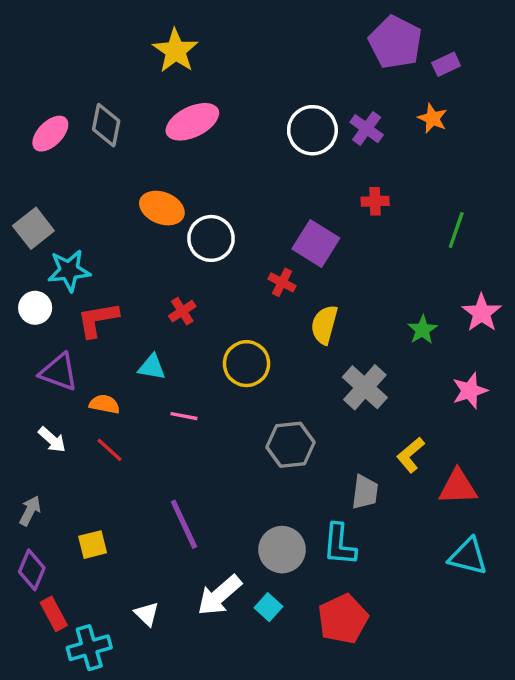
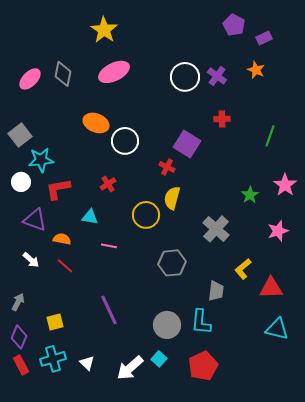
purple pentagon: (395, 42) -> (234, 25), size x0.7
yellow semicircle: (324, 325) -> (172, 198), moved
white arrow: (219, 595) -> (130, 368), moved
red rectangle: (54, 614) -> (21, 365), moved
cyan cross: (89, 648) -> (53, 359), moved

